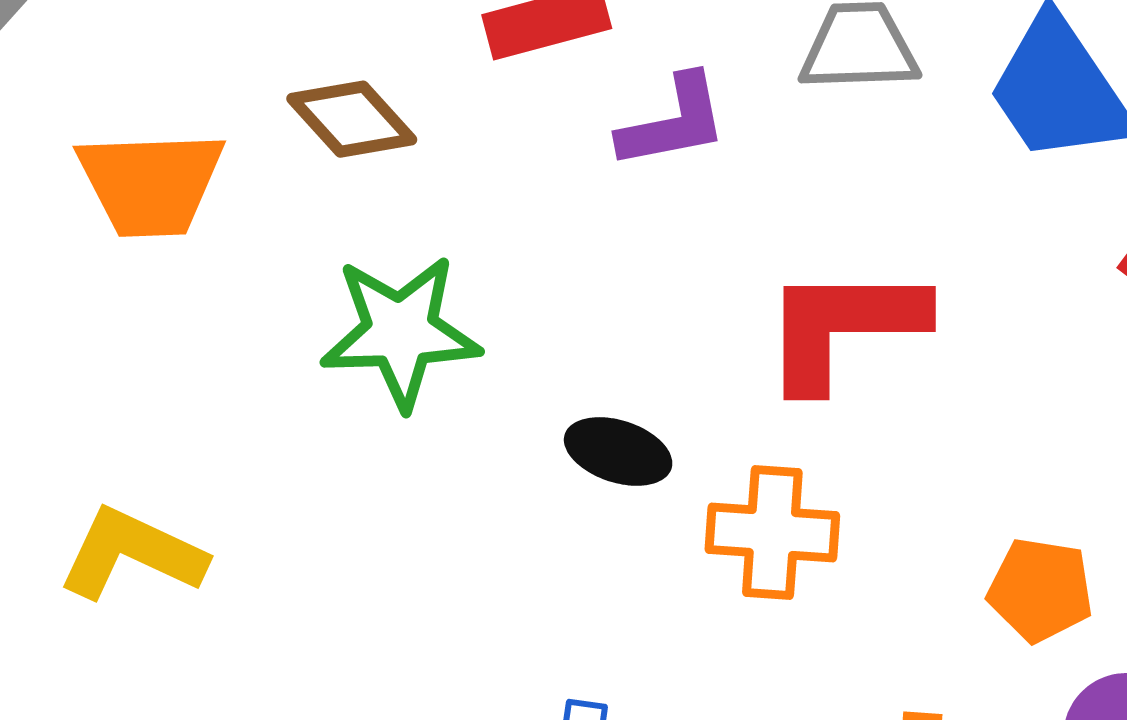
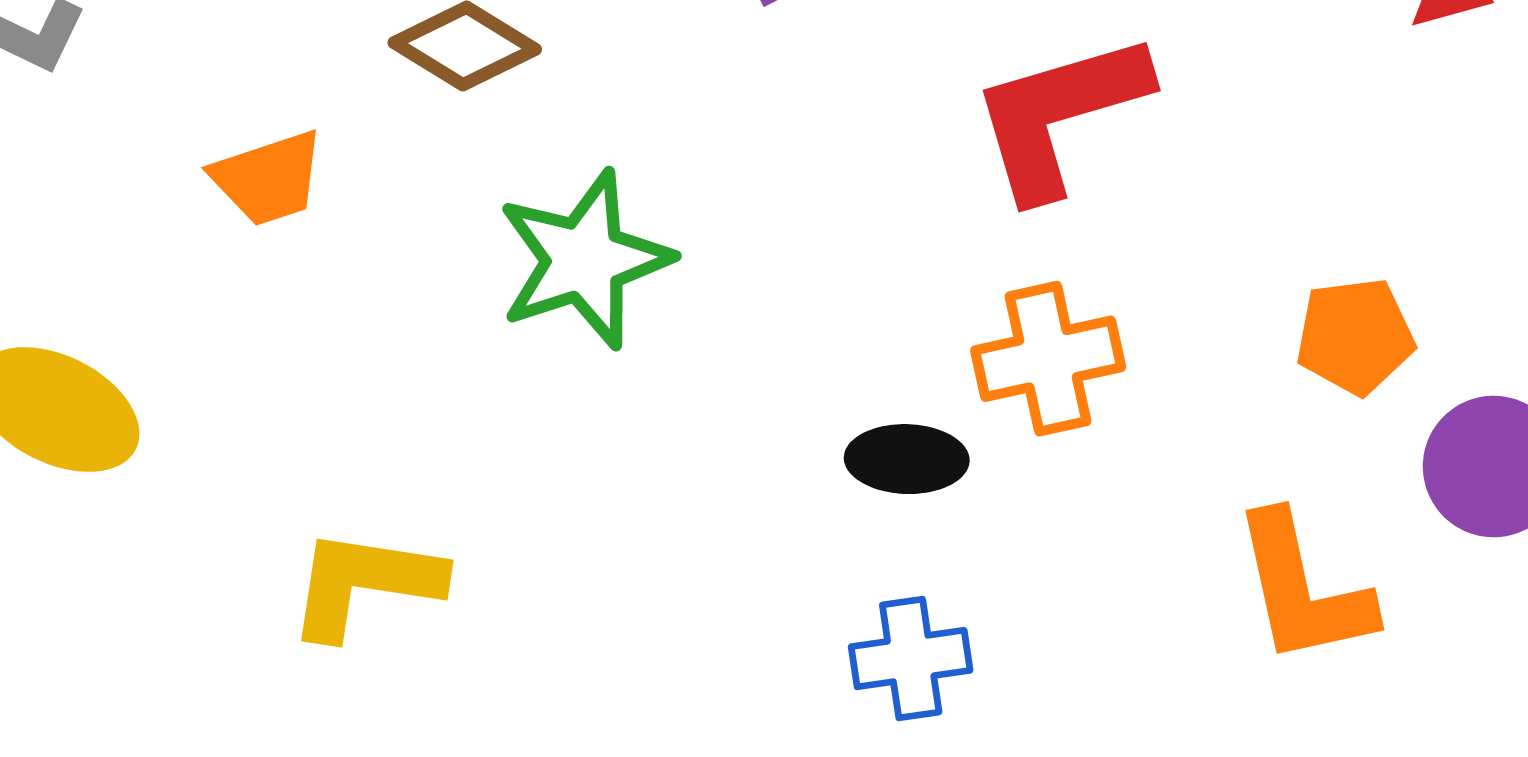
orange trapezoid: (151, 183) -> (268, 178), size x0.7
black ellipse: (618, 451) -> (907, 459), moved

